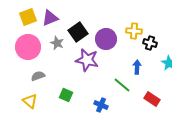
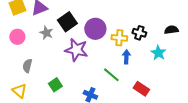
yellow cross: (134, 31) -> (119, 38), moved
pink circle: (28, 47) -> (17, 37), size x0.6
gray semicircle: (38, 76) -> (27, 66), turned -56
green square: (66, 95) -> (55, 85), turned 32

